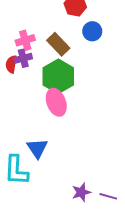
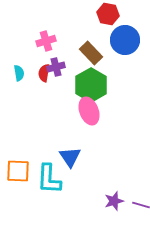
blue circle: (92, 31) -> (125, 40), size x1.5
pink cross: (25, 40) -> (46, 41), moved

